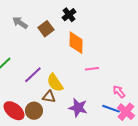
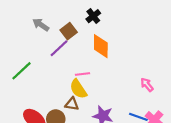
pink line: (92, 69) -> (83, 74), moved
purple line: (33, 75) -> (59, 48), moved
pink arrow: (119, 92) -> (147, 85), moved

